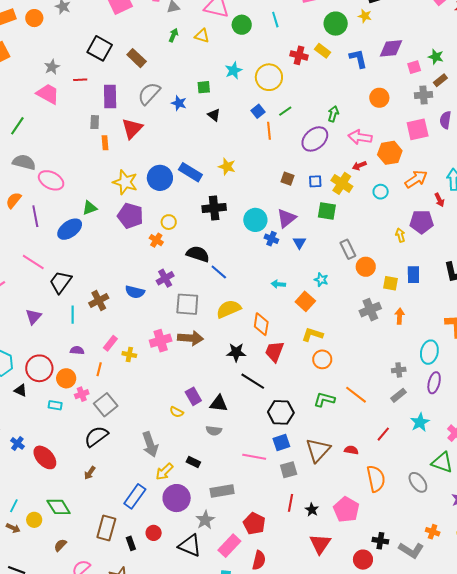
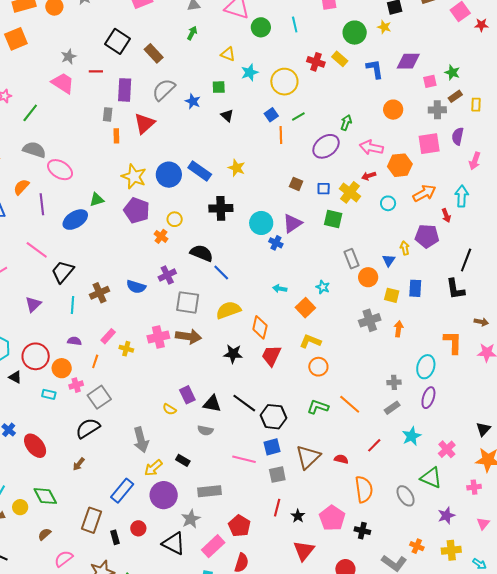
yellow triangle: (202, 36) -> (228, 54), moved
blue triangle: (299, 243) -> (389, 260), moved
black line: (253, 381) -> (244, 403), moved
black cross: (380, 541) -> (362, 531), moved

